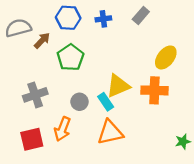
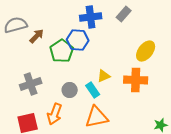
blue hexagon: (68, 18) -> (78, 40), moved
blue cross: (103, 19) -> (91, 17), size x1.5
yellow triangle: (118, 86) -> (104, 76), size x0.6

